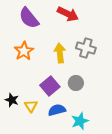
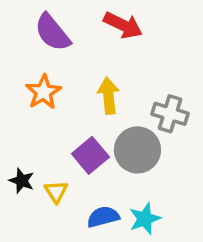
gray cross: (86, 48) -> (170, 114), moved
gray circle: (76, 83) -> (137, 150), size x1.6
blue semicircle: (57, 110) -> (103, 217), moved

